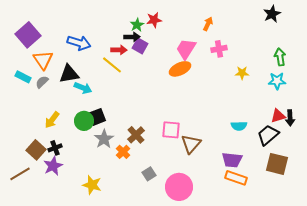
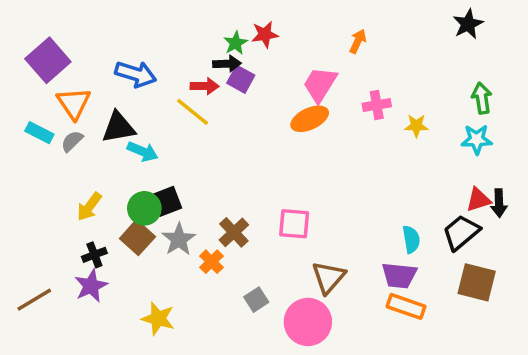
pink cross: (219, 49) -> (377, 105), moved
cyan semicircle: (239, 126) -> (411, 239), moved, turned -98
brown triangle: (191, 144) -> (329, 277), moved
brown square: (36, 150) -> (137, 238), moved

